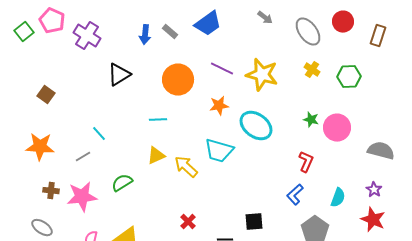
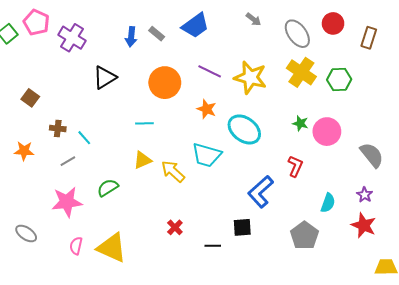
yellow cross: (312, 70) -> (301, 72), size x1.8
orange star: (219, 106) -> (207, 109), turned 30
orange star: (40, 147) -> (24, 151), size x0.7
gray semicircle: (381, 151) -> (372, 155), turned 36
brown cross: (51, 191) -> (58, 128), moved
blue L-shape: (295, 195) -> (261, 192), moved, size x1.5

